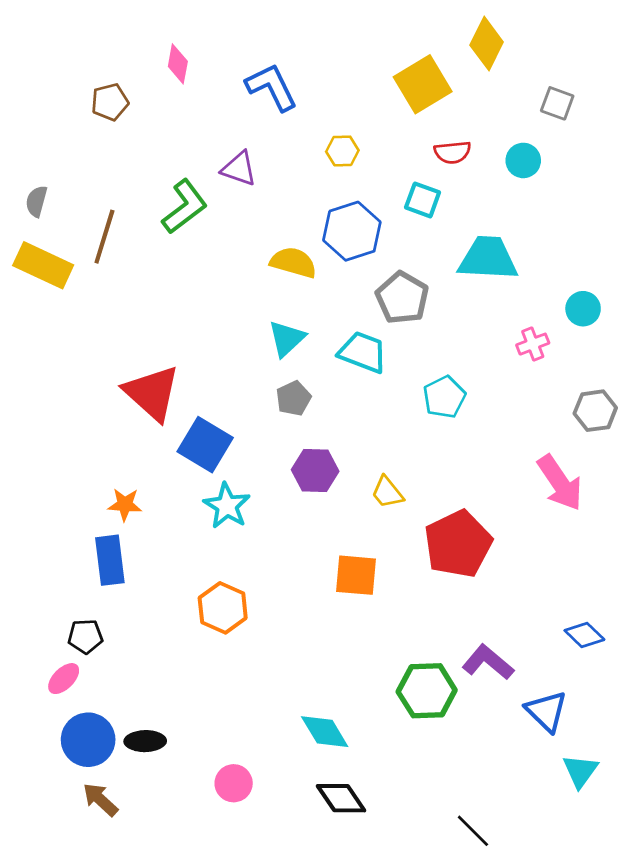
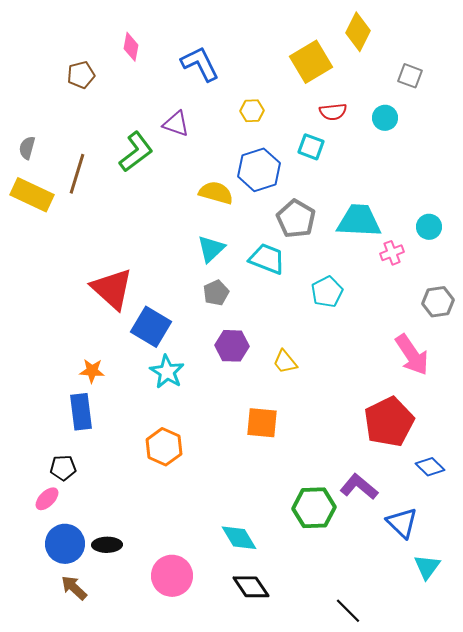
cyan trapezoid: (488, 258) -> (359, 221), moved
red pentagon: (458, 544) -> (389, 422), moved
pink circle: (234, 783) -> (172, 576), size x1.5

